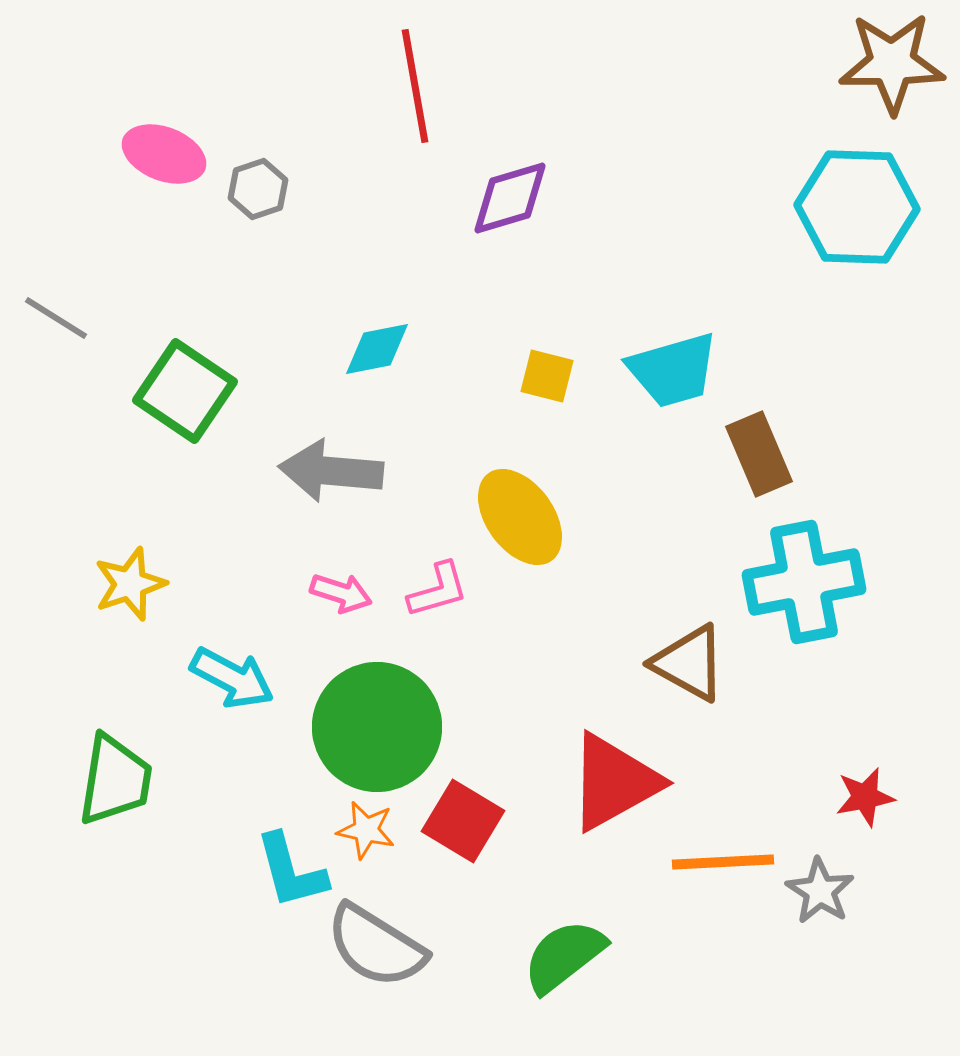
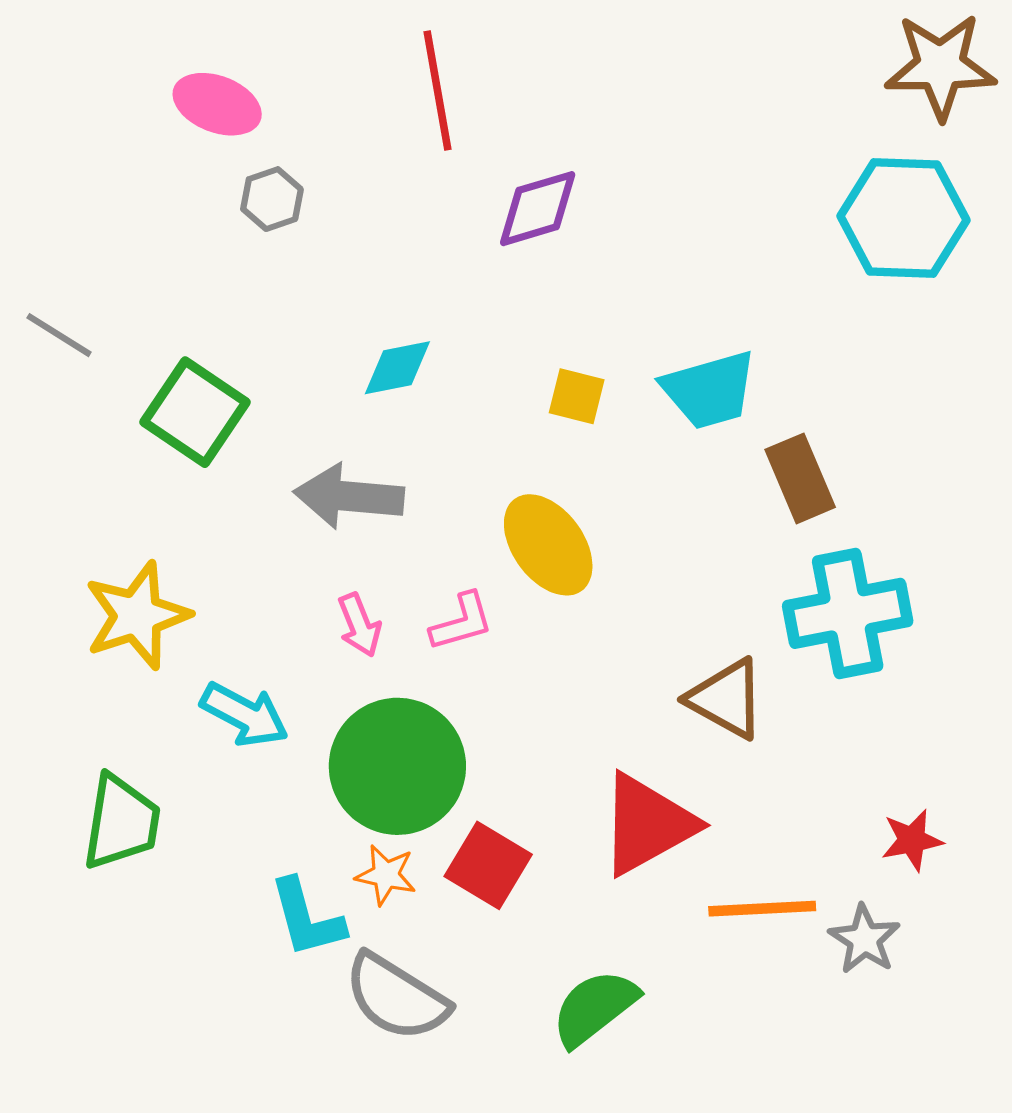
pink ellipse: (164, 154) -> (217, 104), moved
yellow star: (130, 584) -> (137, 616), size x1.4
pink arrow: (341, 593) -> (359, 625), turned 50

